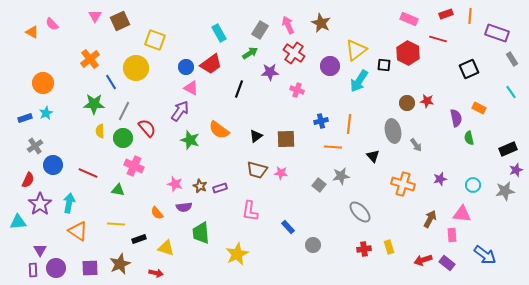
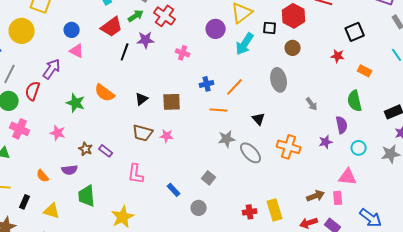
red cross: (294, 53) -> (165, 16), moved
red trapezoid: (211, 64) -> (112, 27), moved
purple star: (270, 72) -> (146, 40), moved
red star: (427, 101) -> (338, 56), moved
brown circle: (407, 103) -> (293, 48), moved
purple arrow: (180, 111) -> (52, 69), moved
purple semicircle: (456, 118) -> (342, 125), moved
orange line: (349, 124) -> (235, 87), turned 36
red semicircle: (147, 128) -> (33, 91), turned -120
gray ellipse: (393, 131) -> (279, 80), moved
green semicircle: (469, 138) -> (355, 101), size x1.5
gray arrow: (416, 145) -> (312, 104), moved
pink star: (175, 184) -> (58, 133), moved
gray square: (319, 185) -> (209, 178), moved
purple rectangle: (220, 188) -> (106, 151), turned 56
gray ellipse: (360, 212) -> (251, 153), moved
brown arrow: (430, 219) -> (316, 196), moved, turned 42
black rectangle: (139, 239) -> (25, 202), turned -48
yellow rectangle: (389, 247) -> (275, 210), size x1.5

